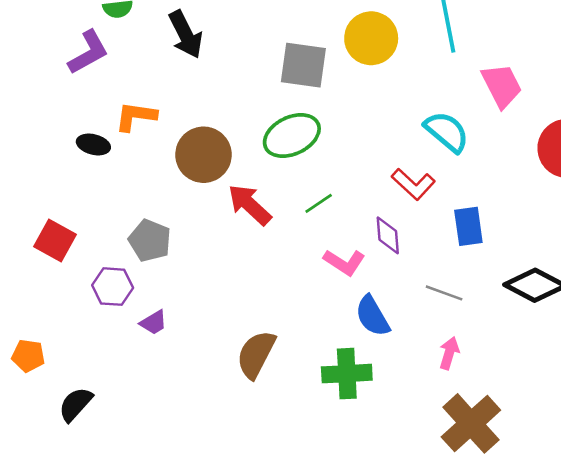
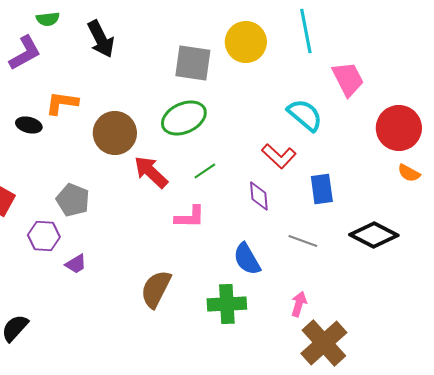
pink L-shape: (344, 262) -> (190, 217), moved, turned -32
pink arrow: (449, 353) -> (299, 304), moved

